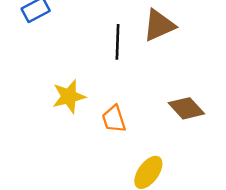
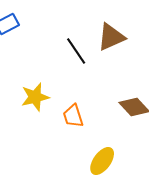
black line: (117, 42) -> (76, 51), turned -36

